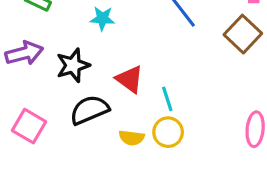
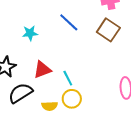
cyan star: (102, 18) -> (30, 33), moved
red triangle: (130, 79) -> (42, 70), turned -48

